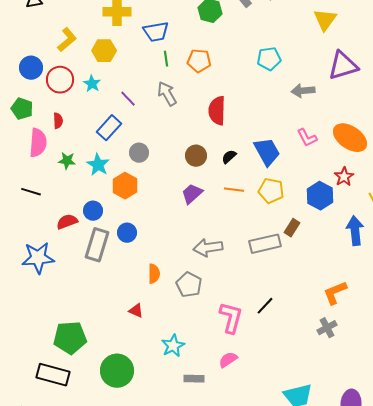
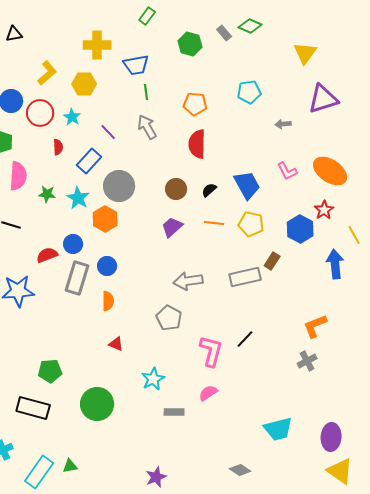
orange pentagon: (199, 61) -> (195, 104), moved
gray arrow: (303, 91) -> (283, 124), size x0.7
red semicircle: (58, 121) -> (58, 147), moved
gray circle: (139, 153) -> (119, 186), size x1.6
orange semicircle: (154, 274) -> (108, 301), moved
green pentagon: (70, 338) -> (50, 371), size x0.7

